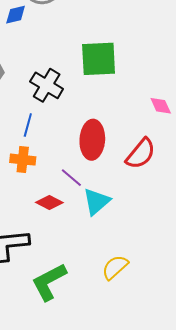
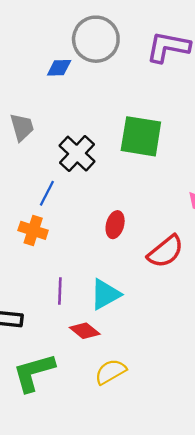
red ellipse: (92, 140) -> (115, 225), size x0.6
purple line: (71, 178) -> (60, 291), moved, turned 40
red diamond: (49, 202) -> (85, 331), moved

